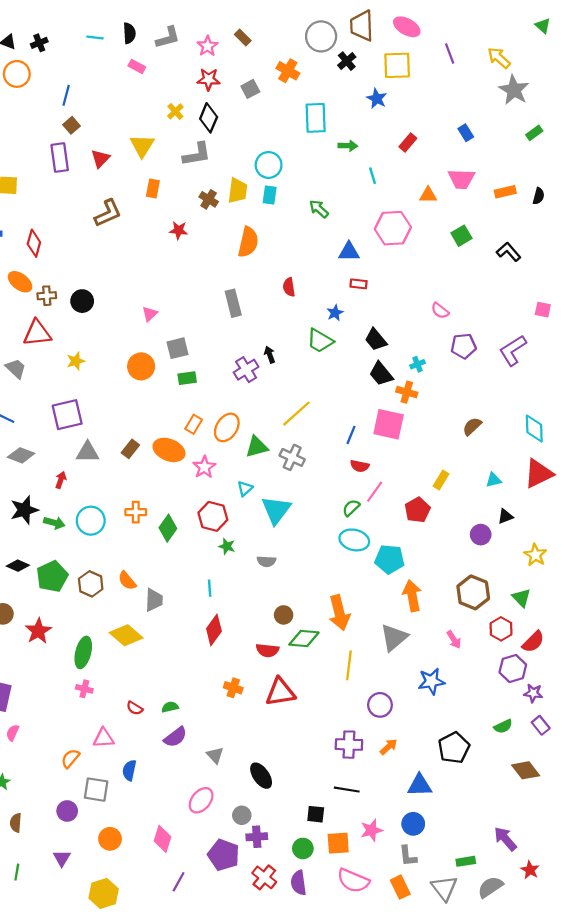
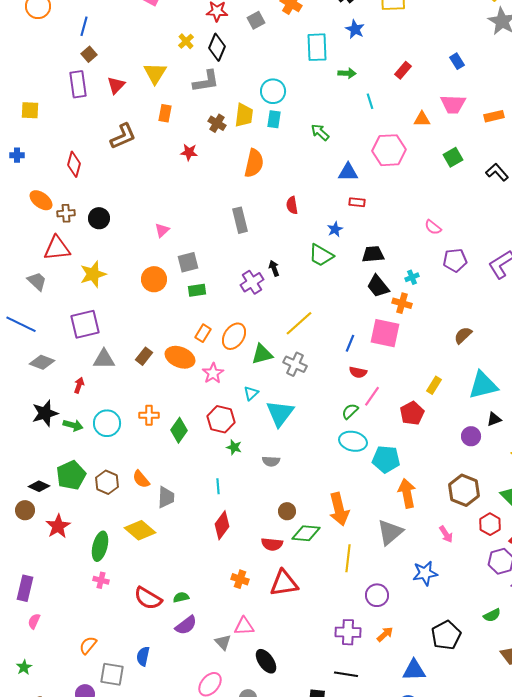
blue star: (377, 99) -> (355, 29), moved
red diamond: (34, 243) -> (74, 164), moved
black trapezoid: (376, 340) -> (373, 254), turned 125
yellow star: (76, 361) -> (93, 274), size x1.5
cyan triangle: (494, 480) -> (483, 385), size x2.0
black diamond: (18, 566) -> (39, 486), moved
red semicircle: (135, 708) -> (148, 598), size x1.8
pink triangle: (104, 738) -> (244, 626), moved

